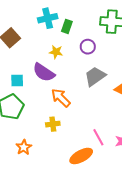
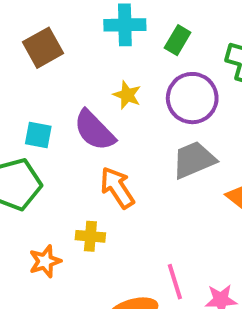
green rectangle: (67, 26) -> (178, 40), moved
purple circle: (88, 47) -> (192, 98), size x1.6
orange star: (24, 147) -> (45, 261), moved

